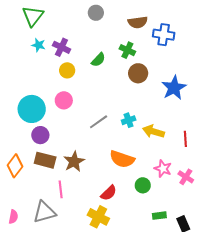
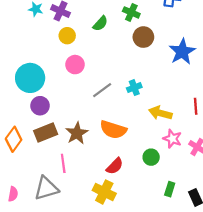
pink circle: (64, 100) -> (75, 65), moved
yellow arrow: (153, 131) -> (160, 113), moved
orange semicircle: (122, 159) -> (113, 130), moved
brown rectangle: (45, 160) -> (46, 132), turned -35
green rectangle: (159, 216) -> (170, 189), turned -64

